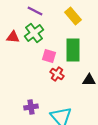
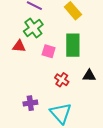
red triangle: (13, 37) -> (19, 46), moved
red cross: (57, 74) -> (62, 80), moved

